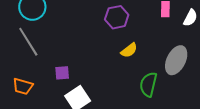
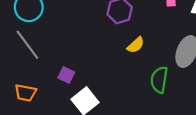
purple square: (62, 73) -> (66, 75), turned 35

